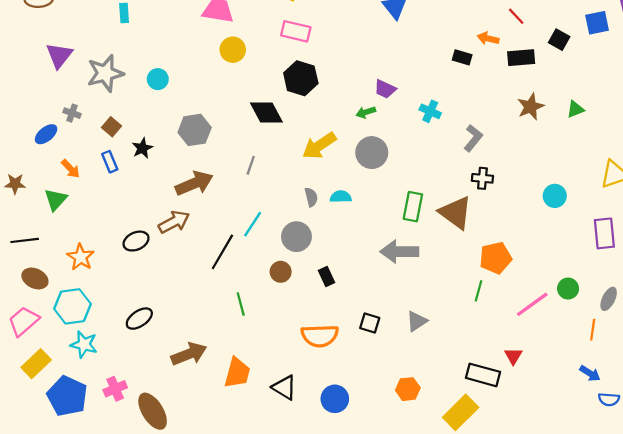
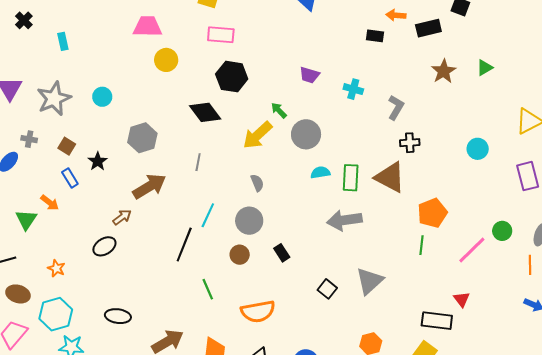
green arrow: (366, 112) -> (279, 110), moved, turned 72
orange arrow: (71, 169) -> (50, 203), moved
cyan semicircle: (341, 197) -> (320, 172), moved
brown arrow: (174, 222) -> (122, 217), moved, size x0.7
orange star: (81, 257) -> (56, 268), size x0.7
black ellipse: (139, 319) -> (118, 316), turned 50
gray triangle: (417, 321) -> (370, 281), size x1.4
black square: (370, 323) -> (327, 289), turned 30
orange semicircle: (320, 336) -> (258, 311), moved

